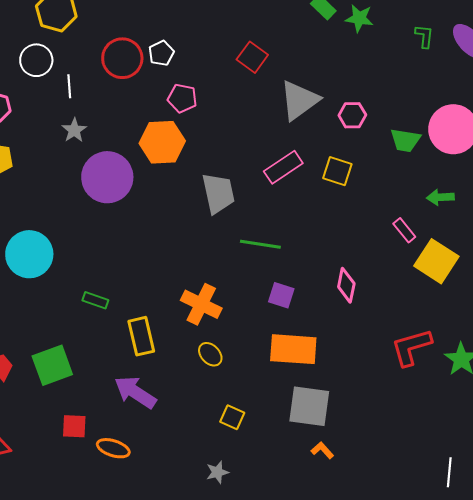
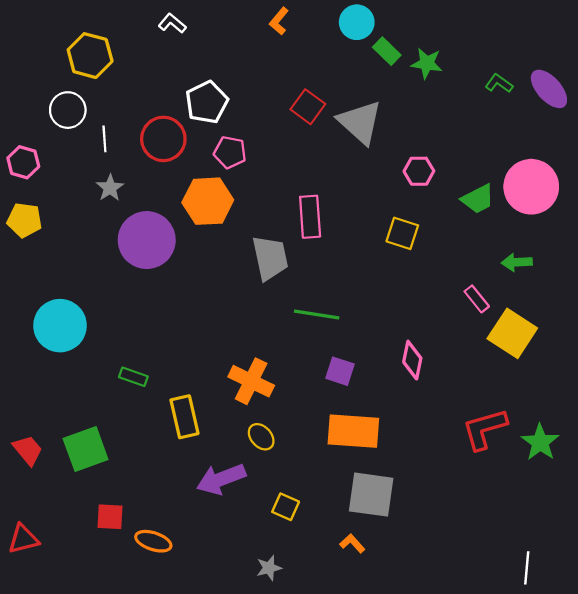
green L-shape: (424, 36) -> (499, 83), turned -60
white pentagon: (161, 53) -> (207, 102), size x1.5
red circle: (122, 58) -> (163, 139), moved
gray triangle: (299, 100) -> (360, 122), moved, turned -42
green trapezoid: (405, 140) -> (478, 199), turned -36
pink rectangle: (283, 167) -> (310, 217), moved, turned -60
purple arrow: (135, 392) -> (221, 479), moved, turned -54
orange L-shape: (322, 450) -> (352, 543), moved

